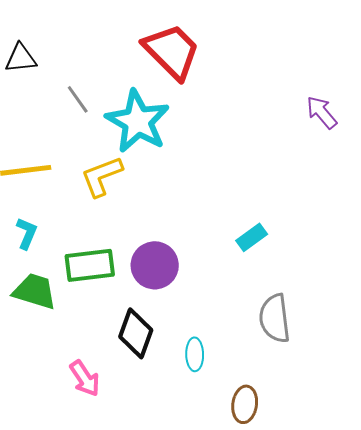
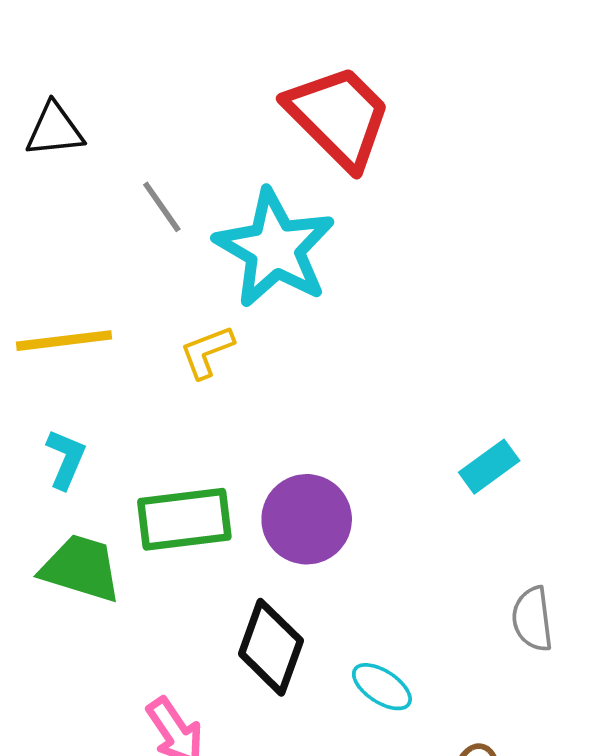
yellow L-shape: (102, 176) -> (207, 352), size x0.7
gray semicircle: (275, 318) -> (532, 619), size x0.7
cyan ellipse: (195, 354) -> (382, 687), turned -56

